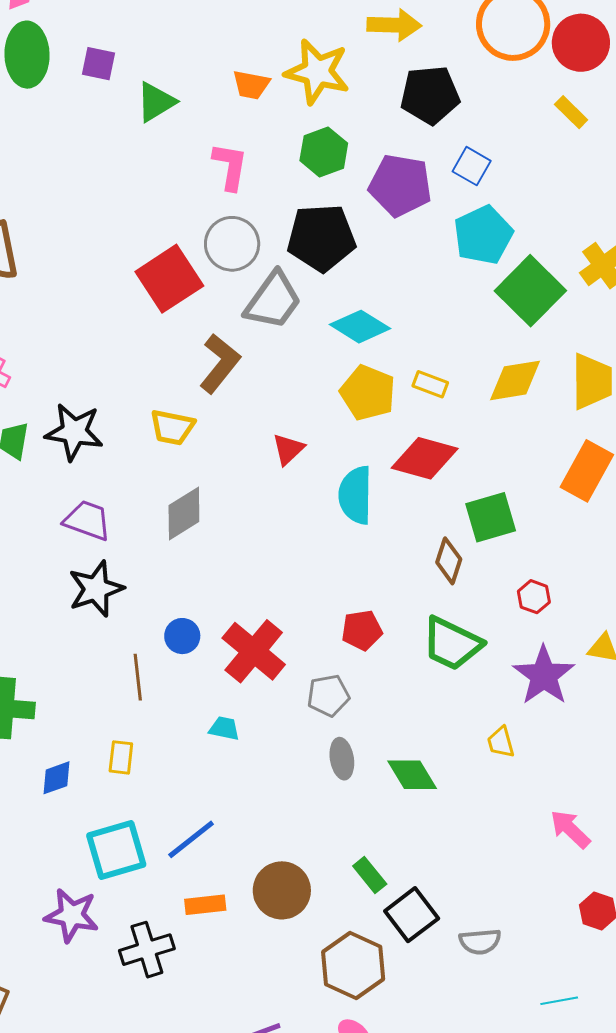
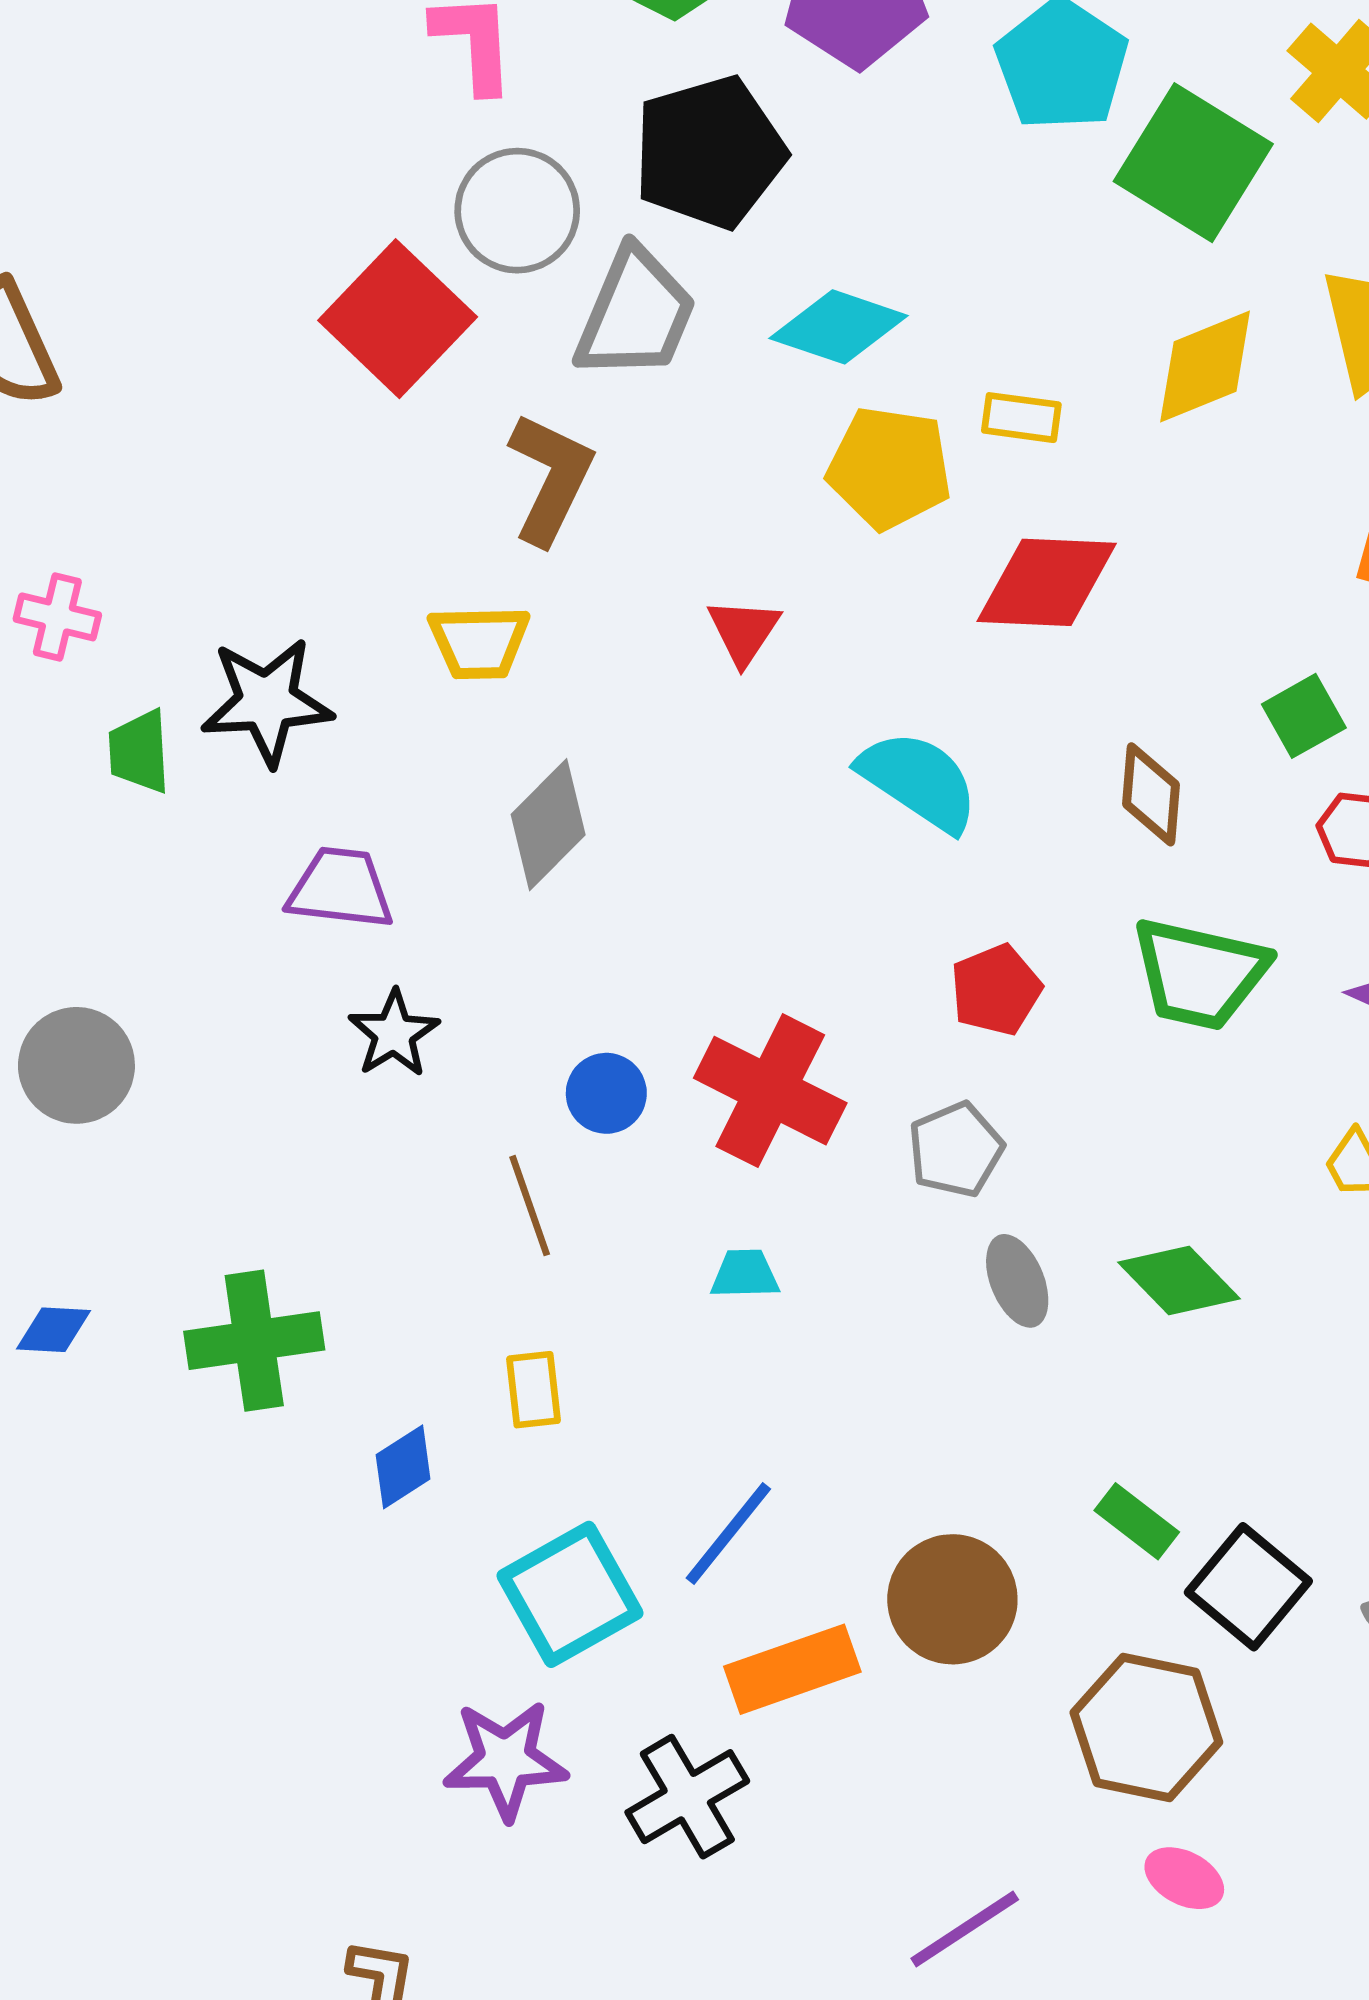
cyan semicircle: (355, 495) -> (919, 781), moved, turned 136
green square: (491, 517) -> (1304, 716), moved, size x0.7
black star: (96, 589) -> (394, 1034), size x0.7
orange rectangle: (205, 905) -> (792, 1669), size x1.4

